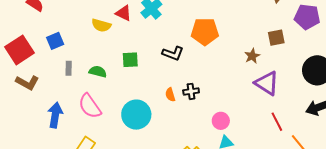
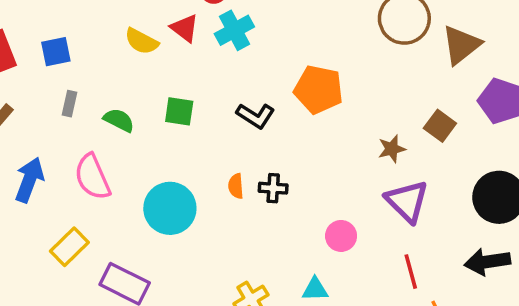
brown square: (276, 38) -> (440, 126), turned 36
pink circle: (221, 121) -> (341, 236), moved

